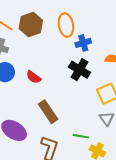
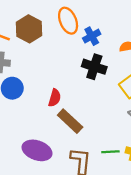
red semicircle: (34, 77) -> (55, 98), moved, turned -98
green line: (81, 136) -> (110, 152), moved

